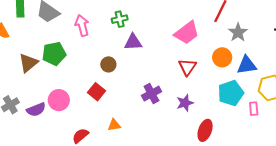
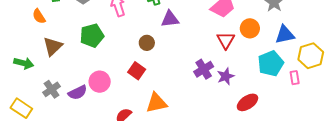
orange circle: (222, 57) -> (250, 28), moved
brown triangle: (28, 63) -> (53, 46), moved
purple cross: (151, 94) -> (204, 69), moved
orange triangle: (114, 125) -> (156, 103), size x1.6
red ellipse: (205, 130) -> (247, 102), turned 40

